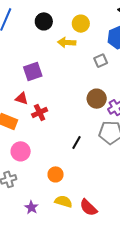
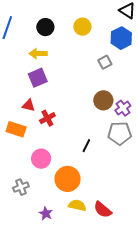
yellow arrow: (67, 43) -> (38, 54), moved
pink circle: (21, 151) -> (41, 159), moved
orange circle: (56, 174) -> (68, 179), size x1.6

